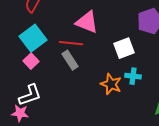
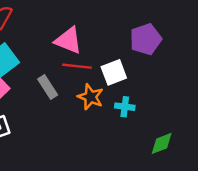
red line: (71, 43) -> (77, 66), moved
orange star: (111, 84) -> (90, 97), moved

